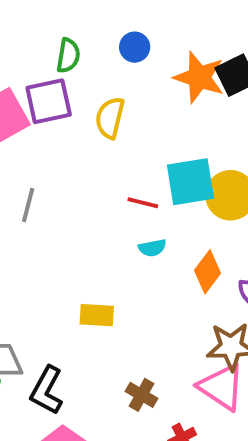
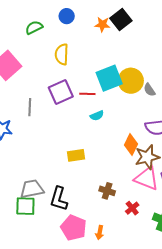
green semicircle: (68, 56) -> (34, 27), turned -114
orange star: (199, 77) -> (102, 24), size x0.6
purple square: (49, 101) -> (61, 92), moved
orange diamond: (207, 272) -> (131, 144), moved

